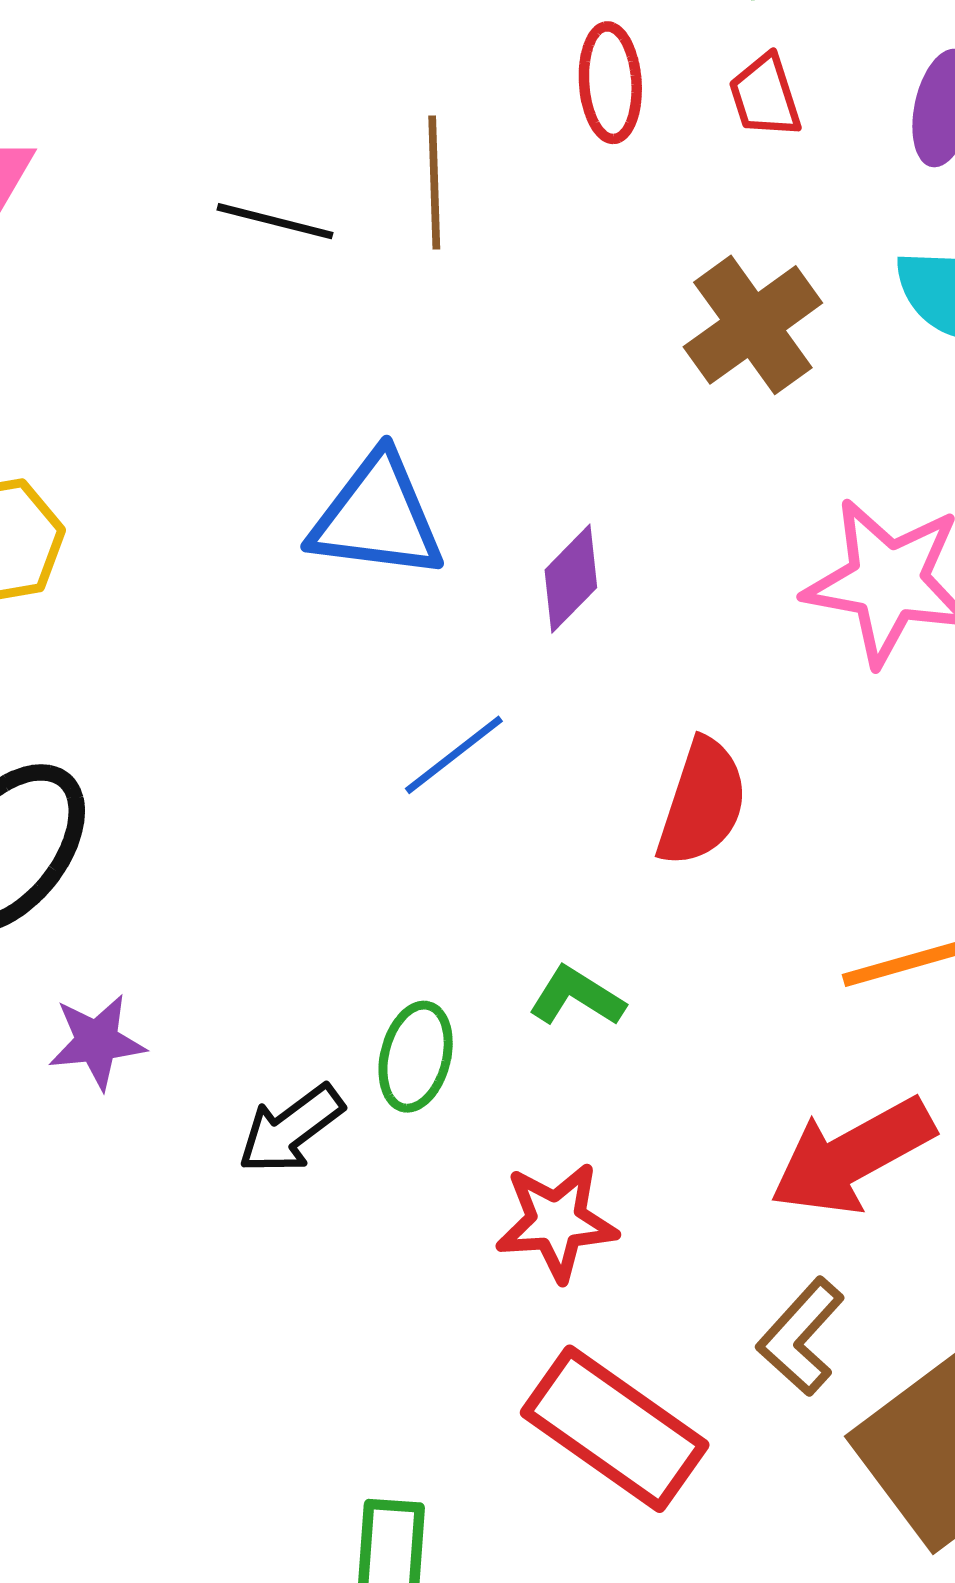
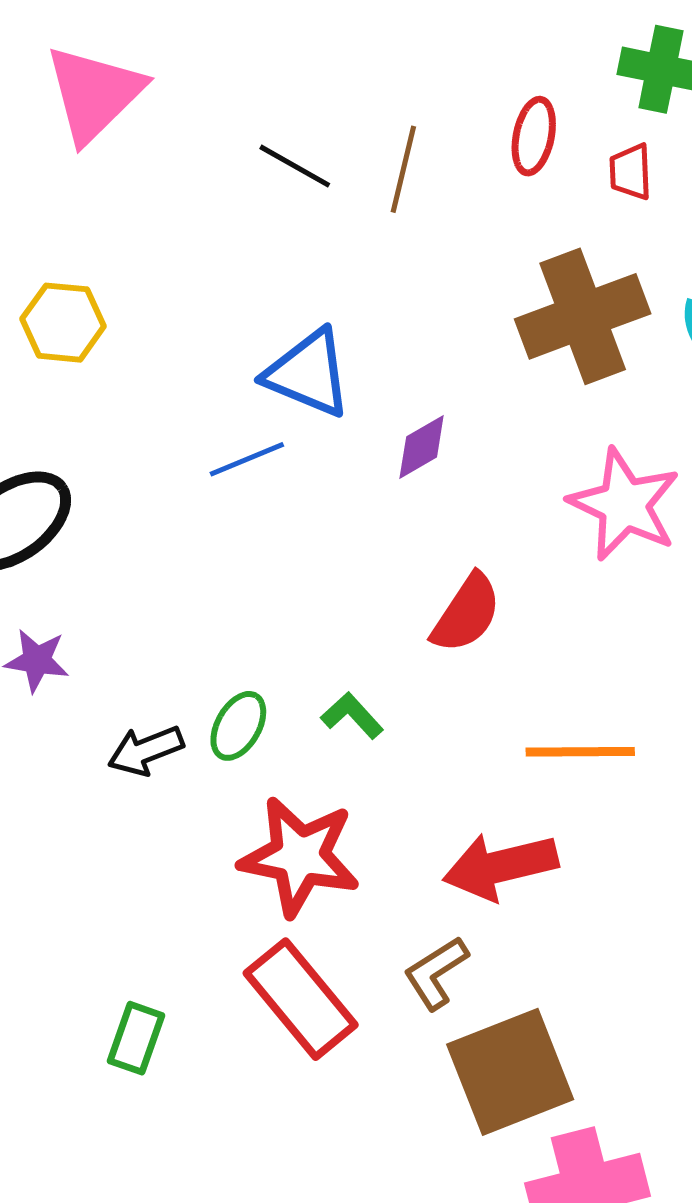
brown cross: (753, 325) -> (583, 316), size x1.4
blue line: (454, 755) -> (247, 459), moved
red star: (557, 1222) -> (300, 856), size x1.5

